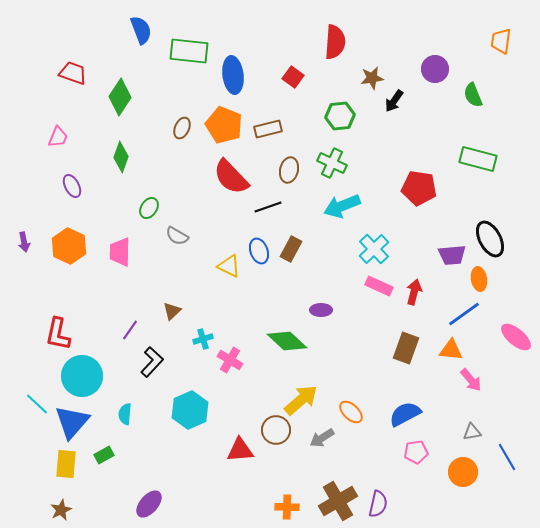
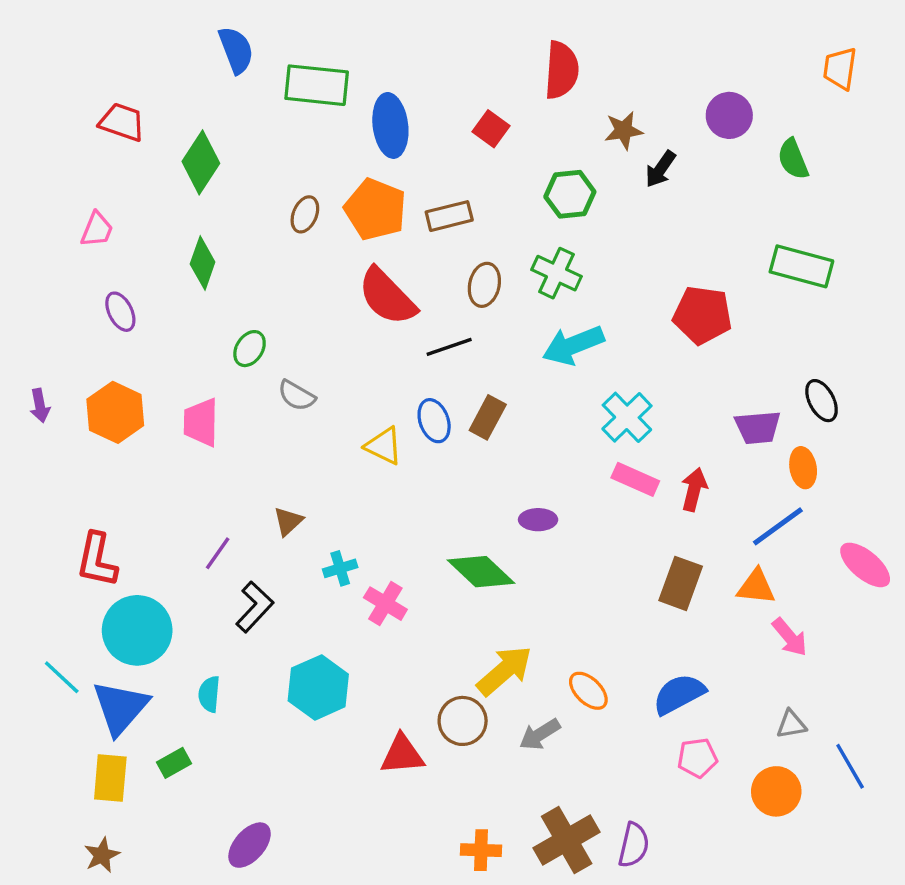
black ellipse: (490, 239) -> (822, 401), size x0.7

